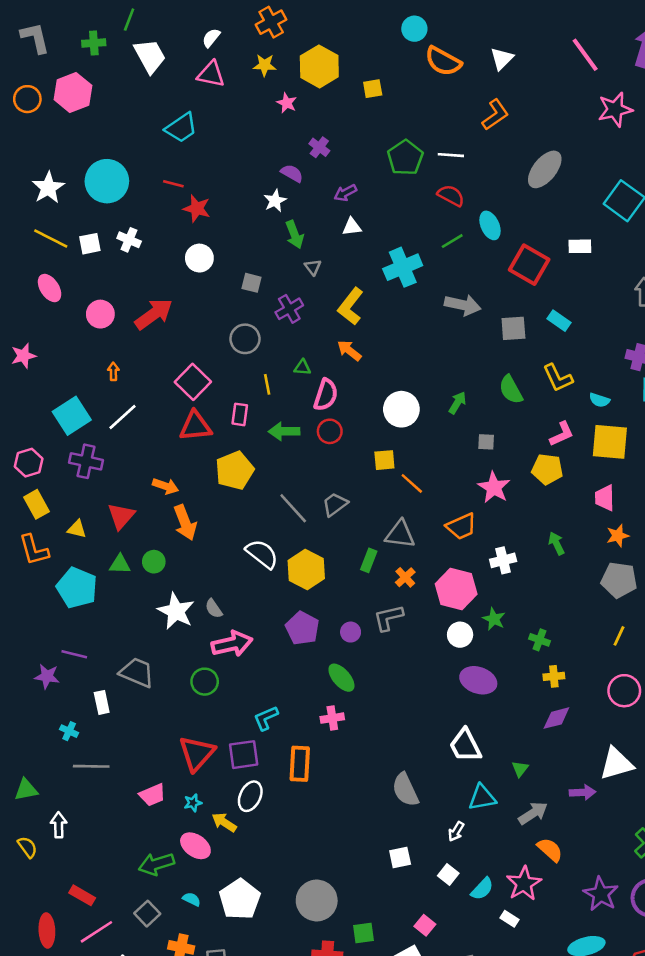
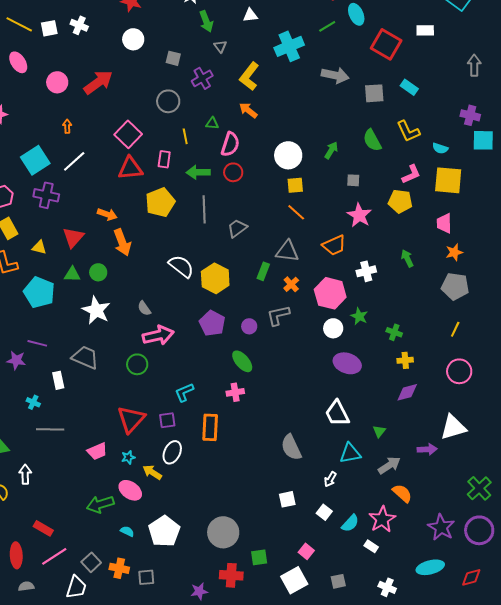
yellow square: (384, 460) -> (295, 185), moved
gray line: (293, 508) -> (204, 209), moved, turned 40
white star: (176, 611) -> (96, 310), moved
purple square: (244, 755) -> (167, 420), size x0.7
gray square: (147, 914) -> (91, 562), moved

